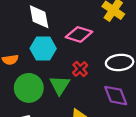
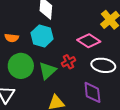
pink diamond: (79, 34) -> (89, 41), moved

